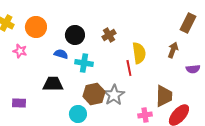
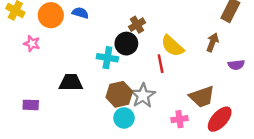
black circle: (75, 35) -> (126, 44), moved
yellow semicircle: (139, 53) -> (172, 46), turned 140
blue semicircle: (61, 54) -> (80, 13), moved
brown trapezoid: (164, 96) -> (202, 97), turned 70
cyan circle: (78, 114) -> (124, 118), moved

